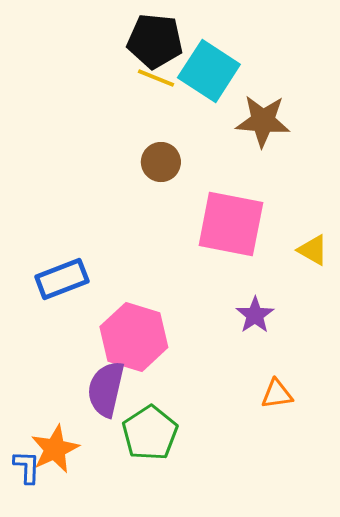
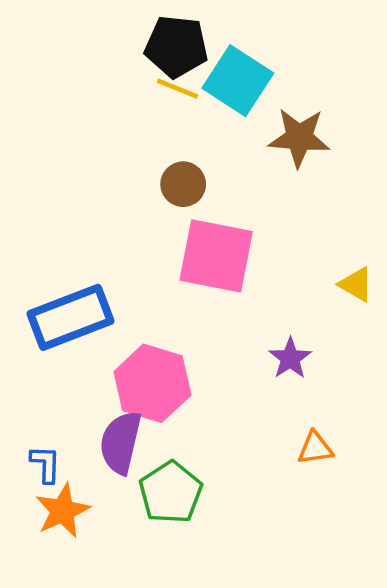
pink square: (231, 224) -> (216, 256), moved
blue rectangle: (62, 279) -> (71, 317), size x1.4
blue L-shape: (27, 467) -> (46, 464), moved

